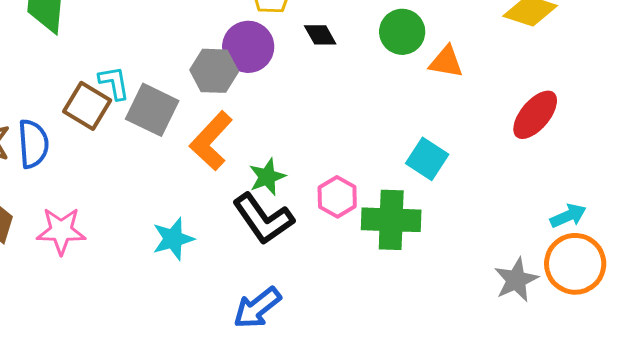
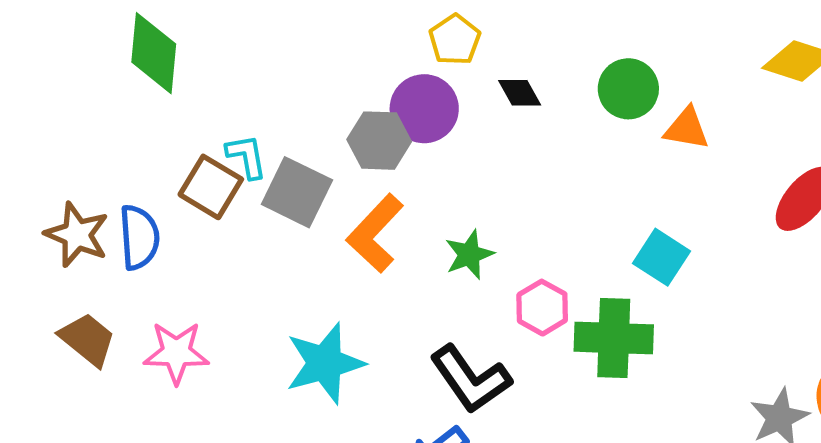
green star: (267, 177) -> (469, 255), moved
black L-shape: (263, 219) -> (471, 379), moved
cyan star: (173, 239) -> (325, 363), size x1.4

